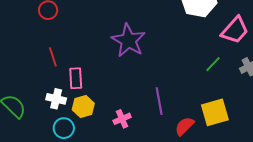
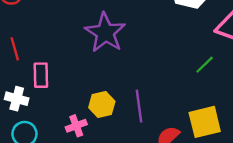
yellow hexagon: (83, 107) -> (102, 105), moved
pink cross: (122, 119) -> (76, 126), moved

